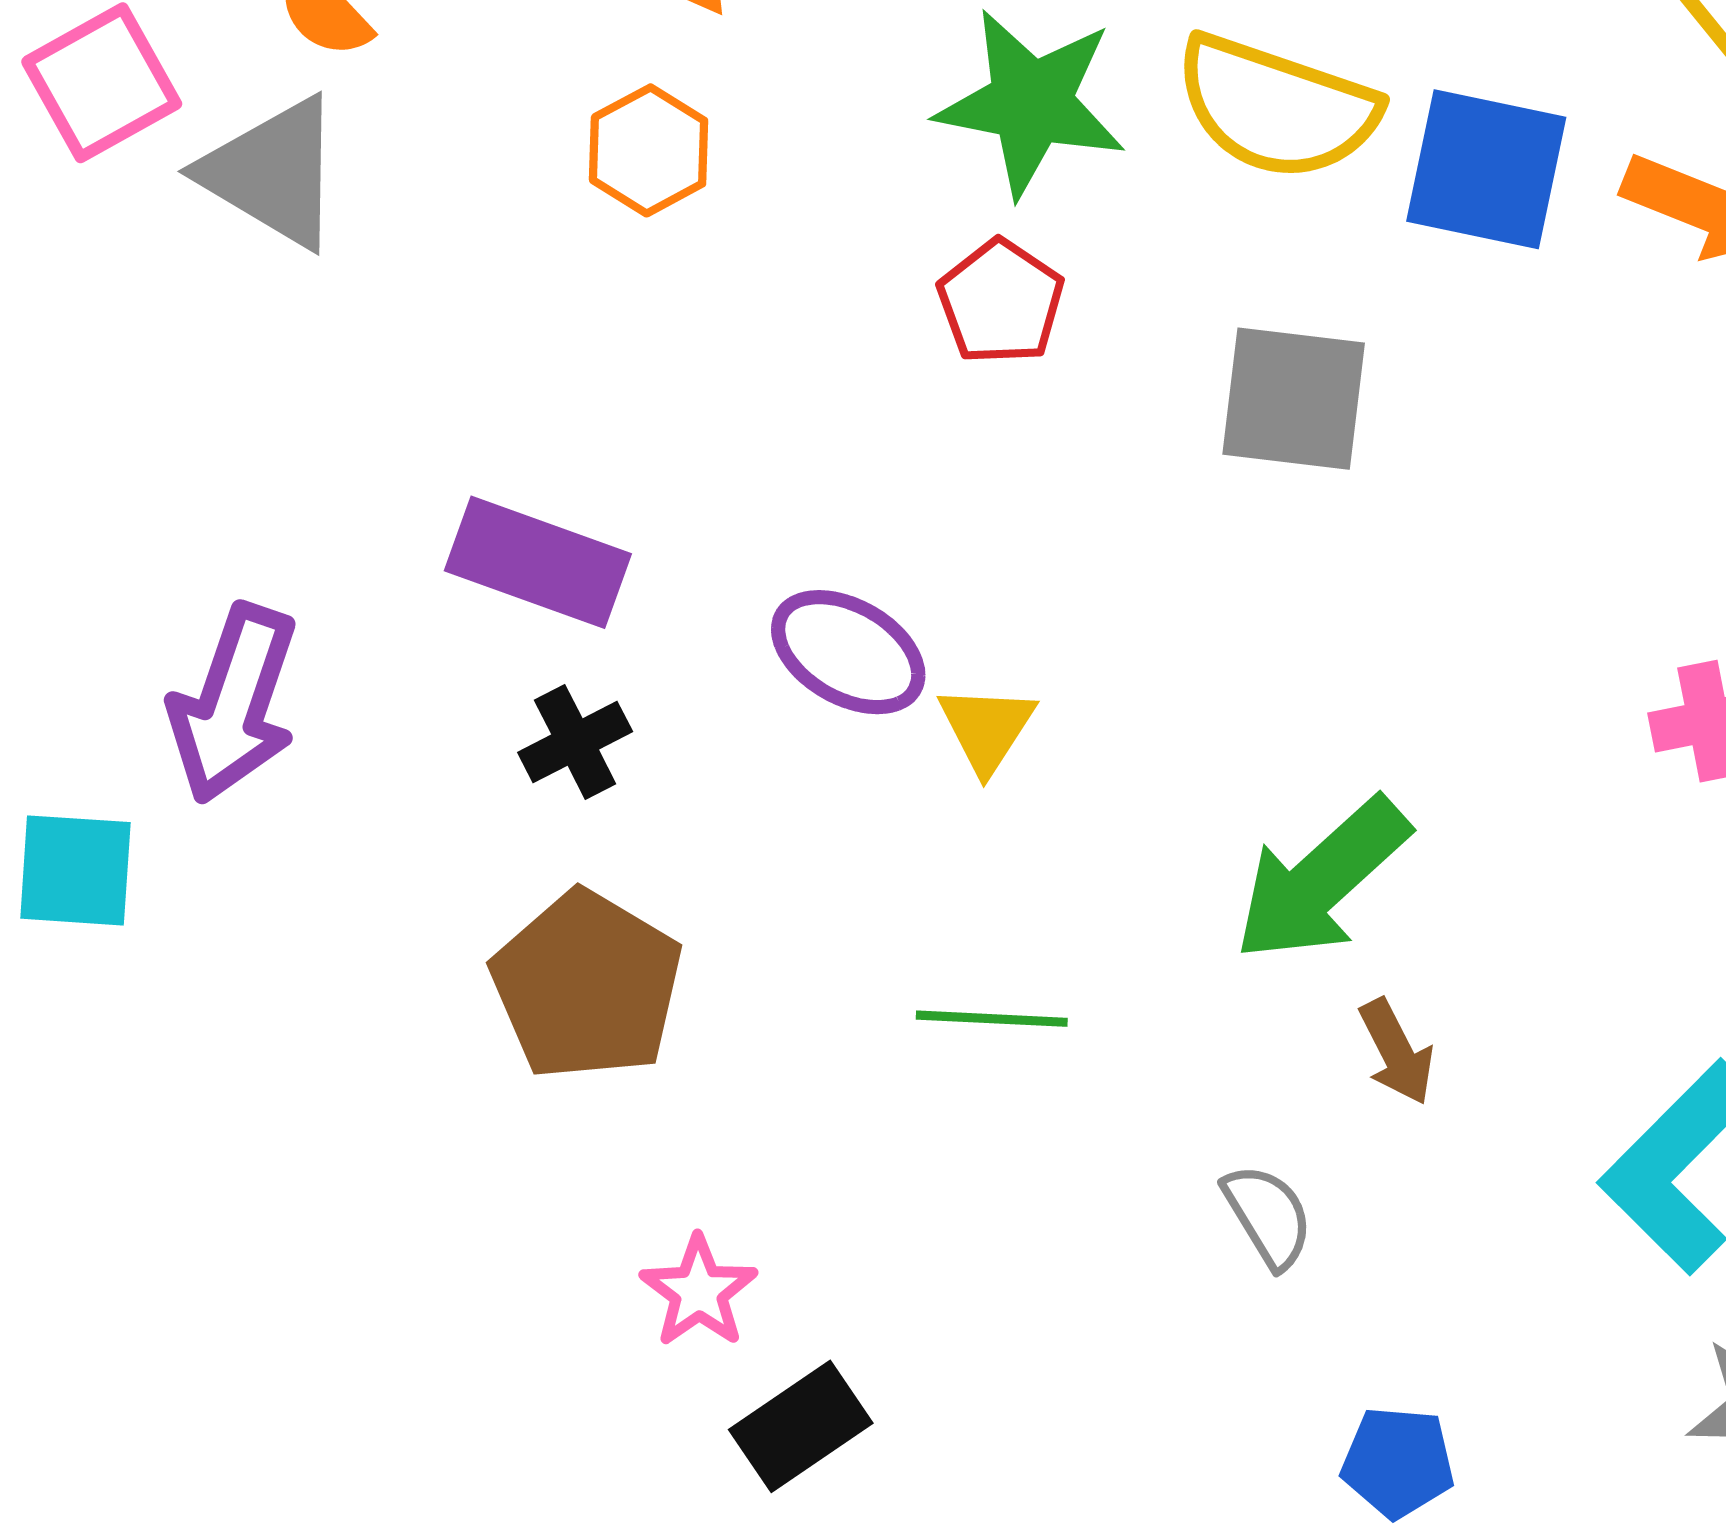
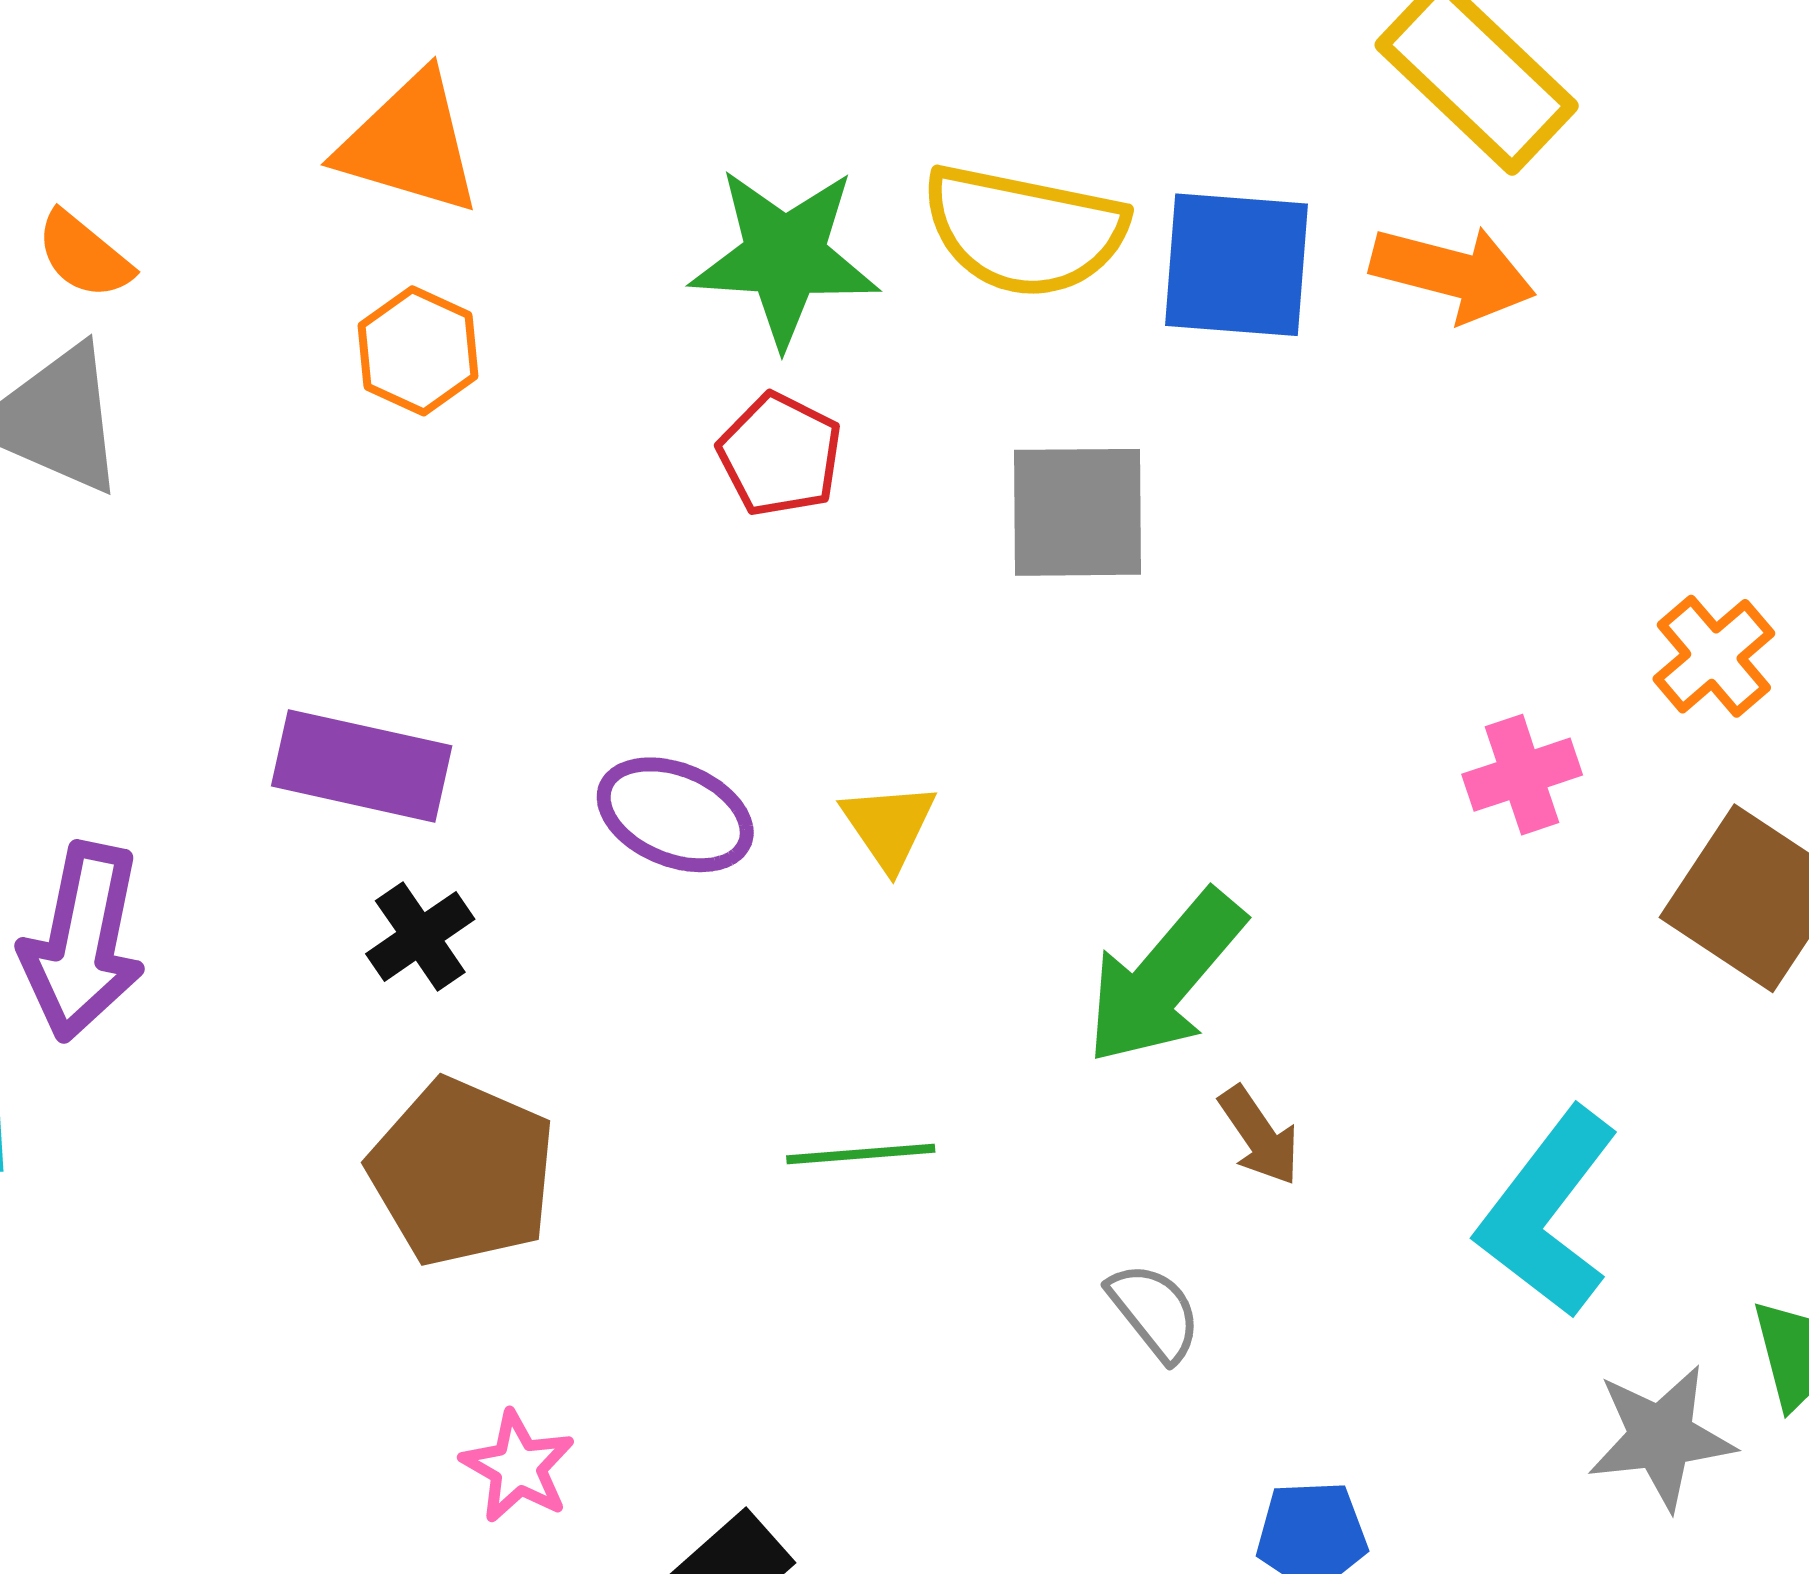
yellow triangle: (987, 728) -> (889, 826), moved
pink star: (699, 1291) -> (518, 1467), moved

